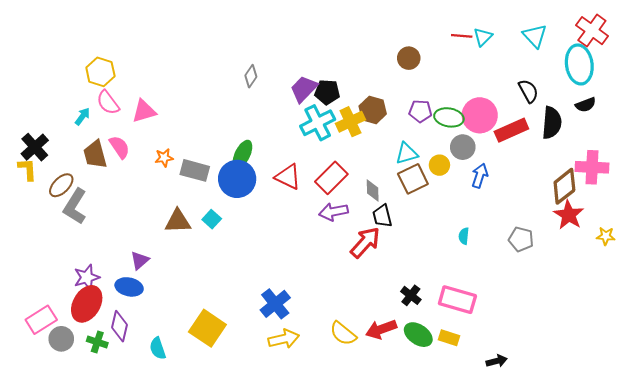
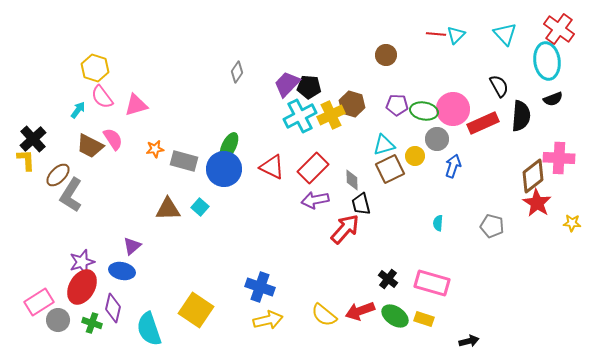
brown trapezoid: (95, 155) -> (90, 146), turned -48
blue cross: (275, 304) -> (260, 287), turned -32
cyan semicircle: (158, 348) -> (149, 329), size x1.6

